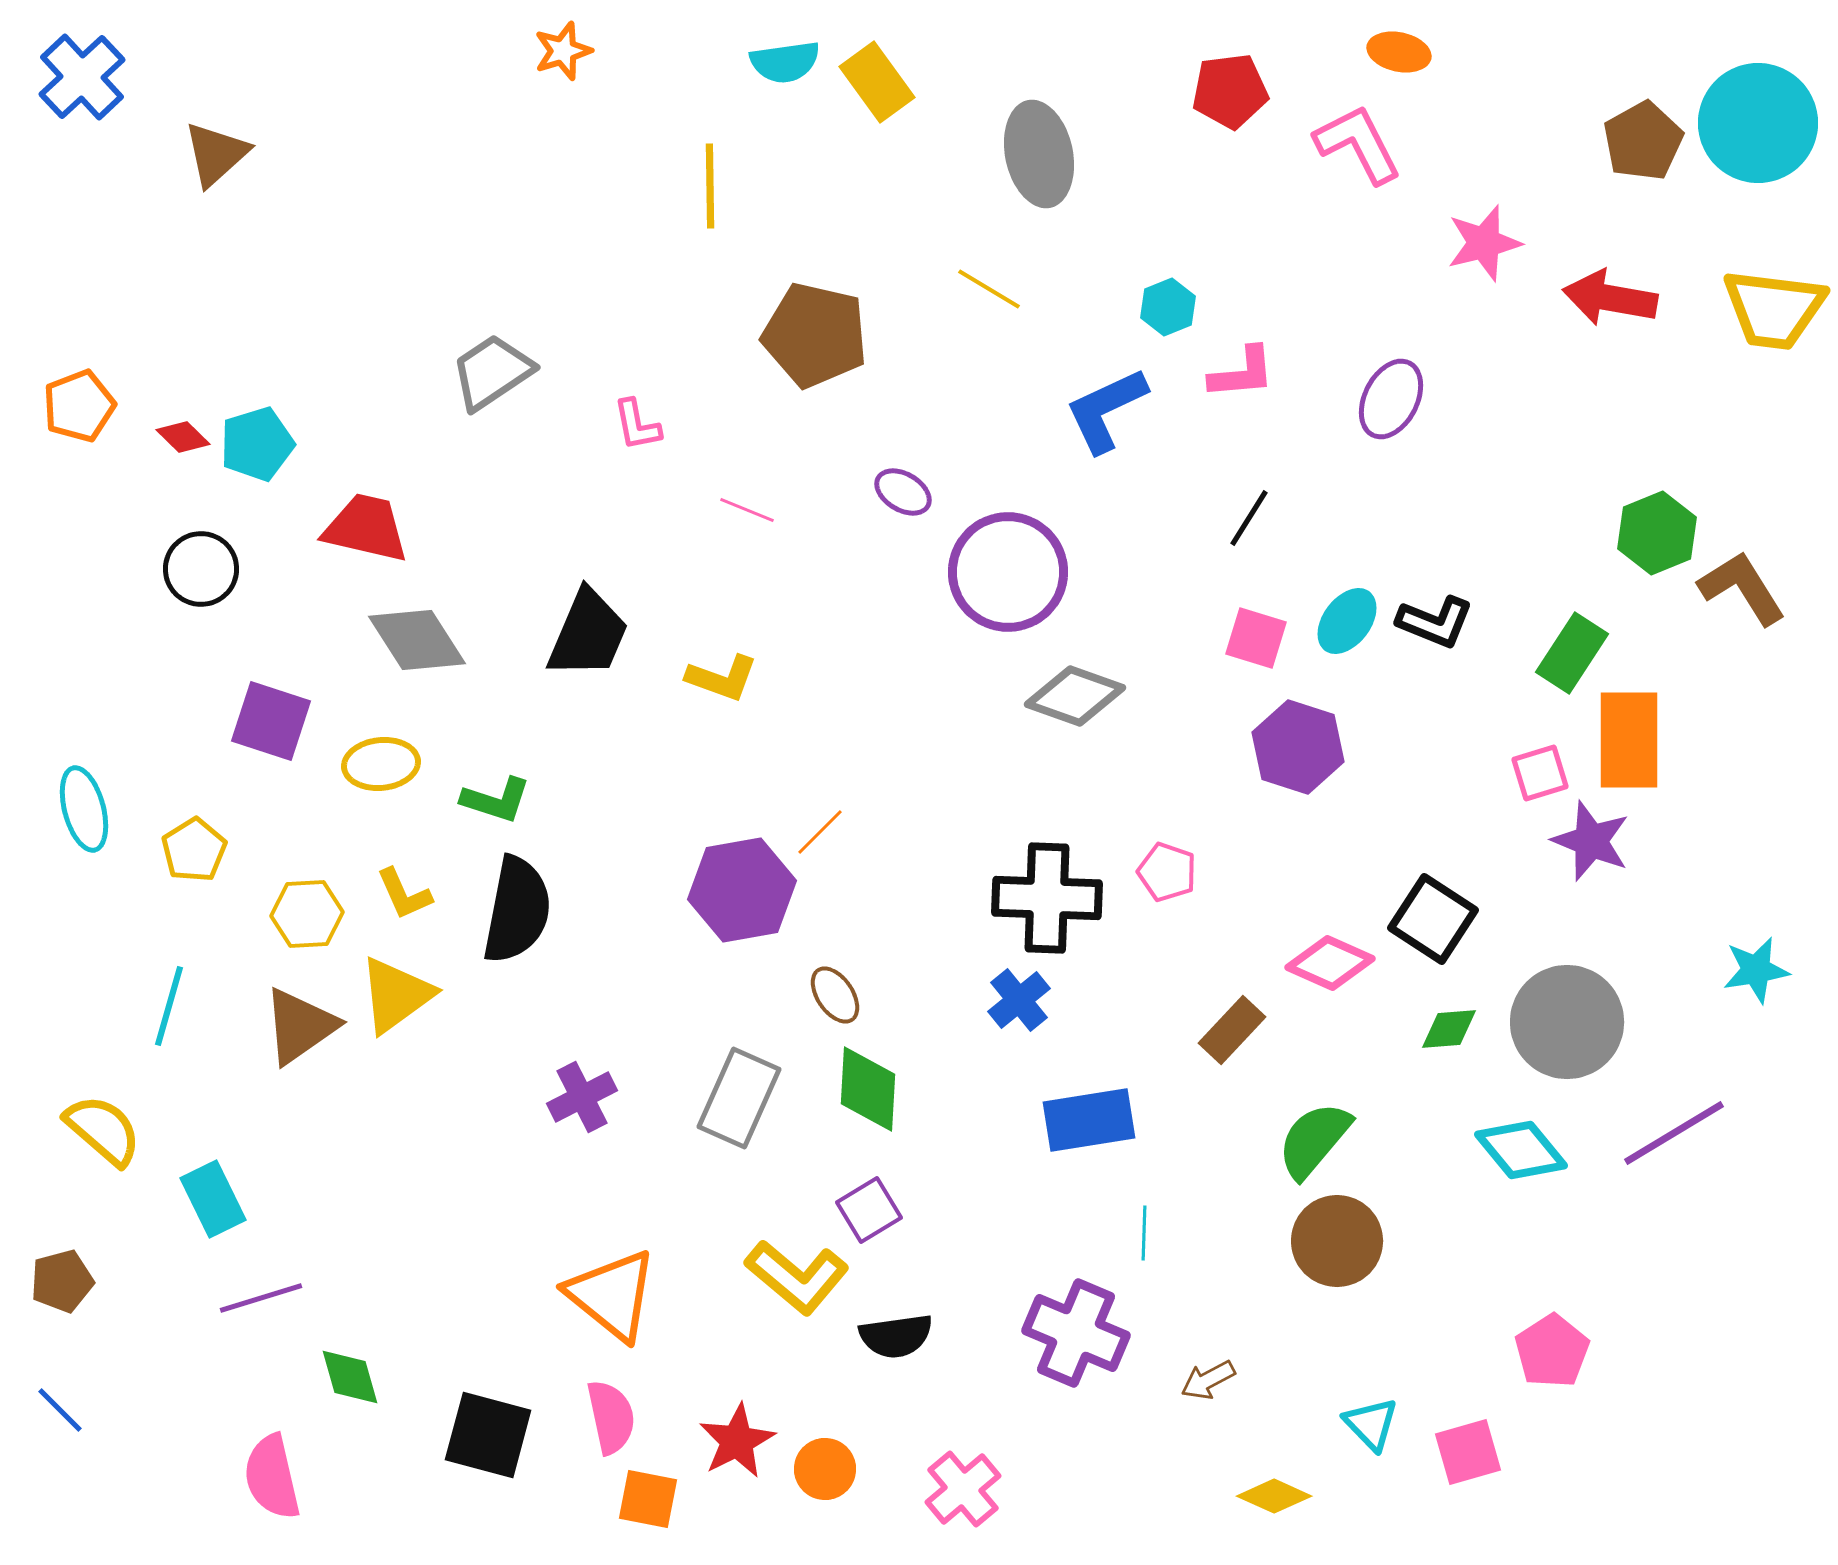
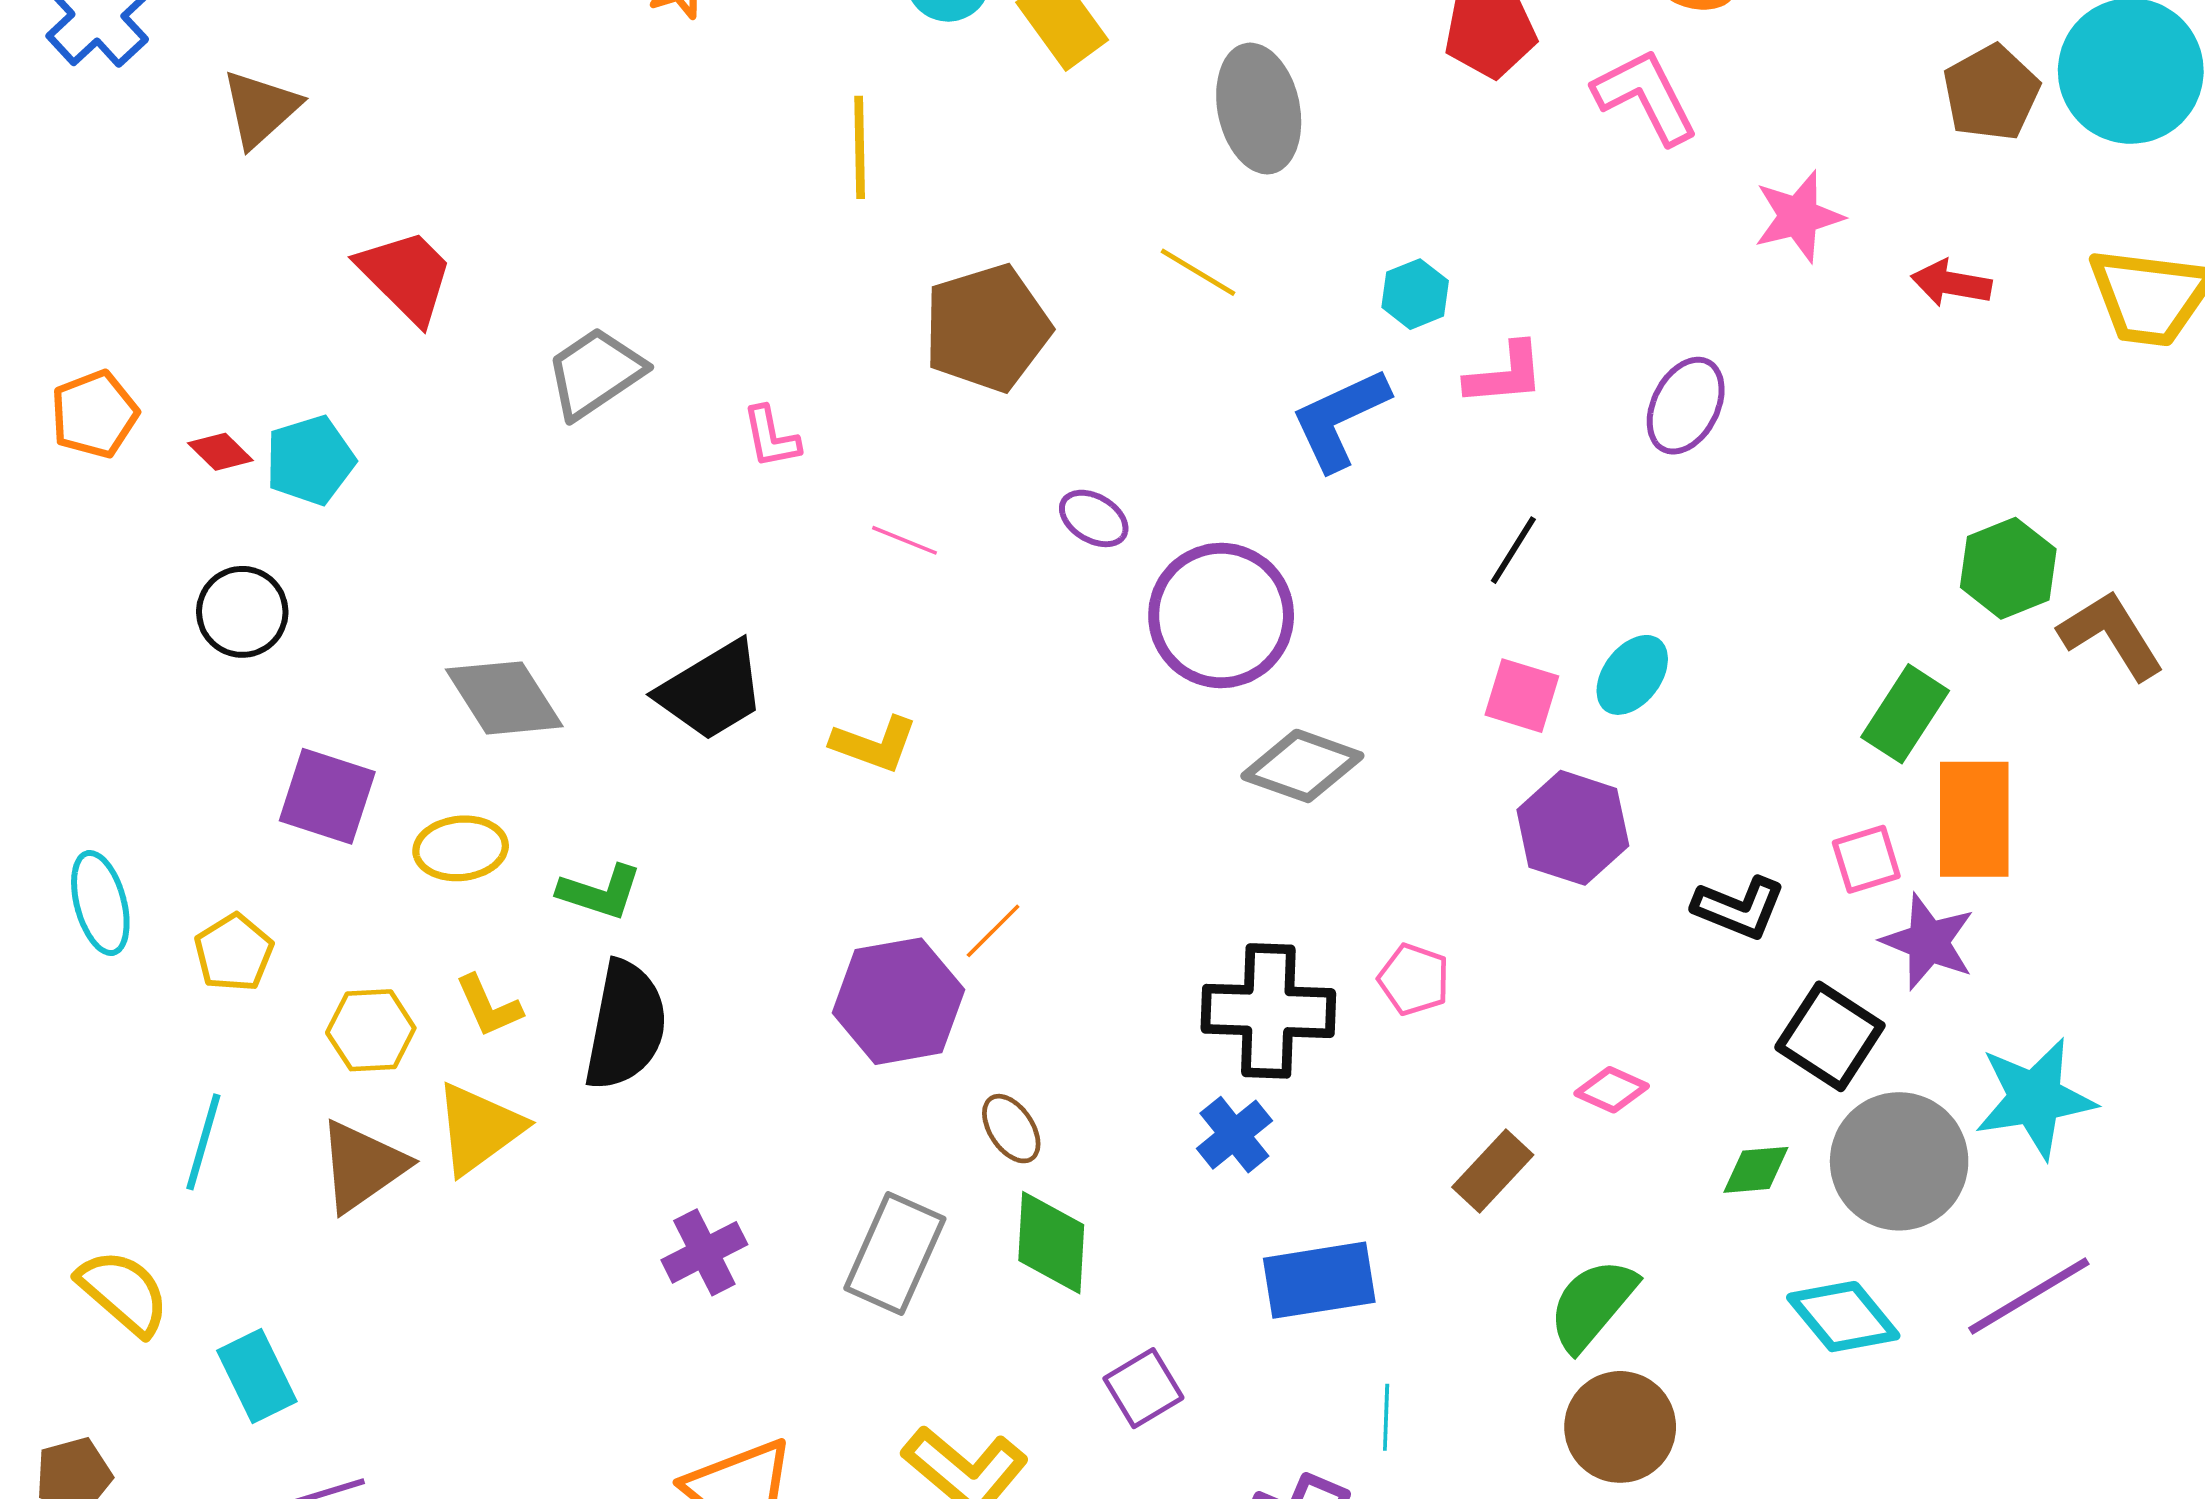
red arrow: (1610, 298) -> (1951, 283), size x0.7
brown pentagon: (815, 335) -> (987, 328), turned -30
red trapezoid: (366, 528) -> (406, 276), moved, turned 32
black L-shape: (1435, 622) -> (1739, 908), moved
black trapezoid: (588, 634) -> (712, 691), turned 36
black square: (1433, 919) -> (1830, 1036), moved
pink diamond: (1330, 963) -> (1612, 1090), size x0.7
cyan star: (1756, 970) -> (2035, 1098), moved, size x1.5
purple square: (869, 1210) -> (1143, 1388), moved

